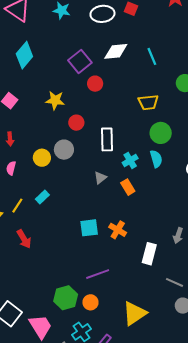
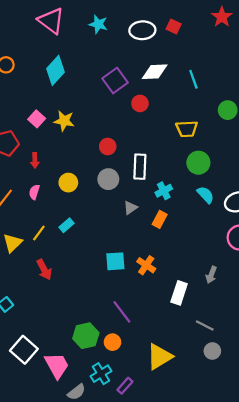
red circle: (95, 84) -> (140, 103), moved
yellow star: (55, 100) -> (64, 121), moved
gray circle: (64, 150) -> (108, 179), moved
cyan semicircle: (156, 159) -> (205, 195), moved, turned -30
orange rectangle: (128, 187) -> (160, 219), turned 56
purple line: (98, 274) -> (122, 312), turned 70

